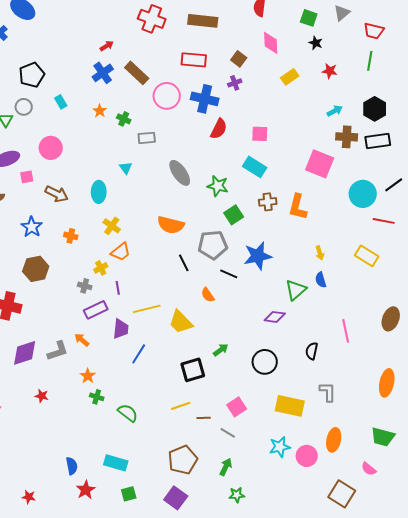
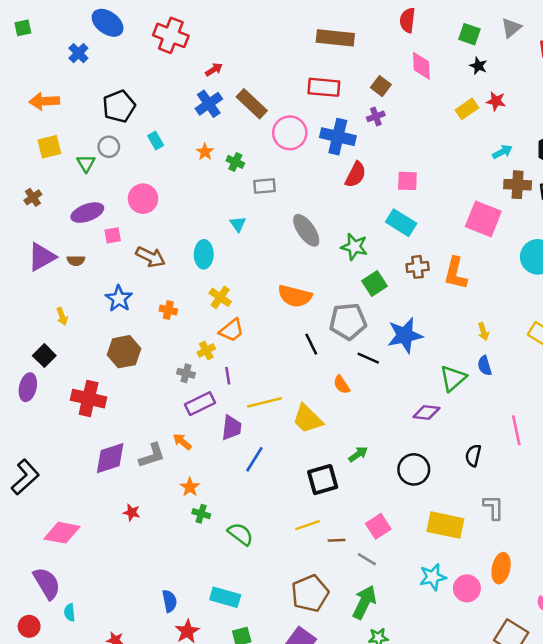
red cross: (152, 19) -> (171, 35), moved
yellow rectangle: (290, 77) -> (467, 109), moved
green arrow: (226, 467) -> (364, 602), size x1.5

